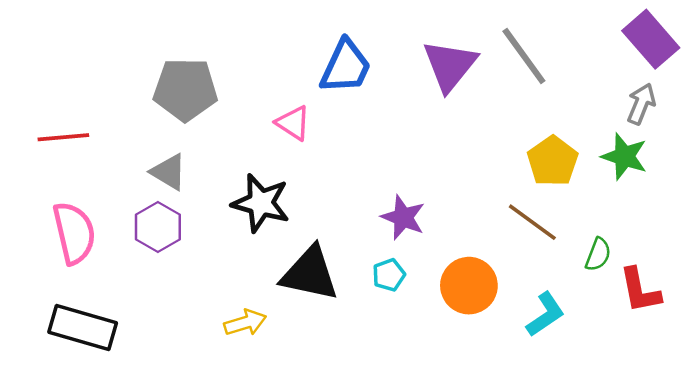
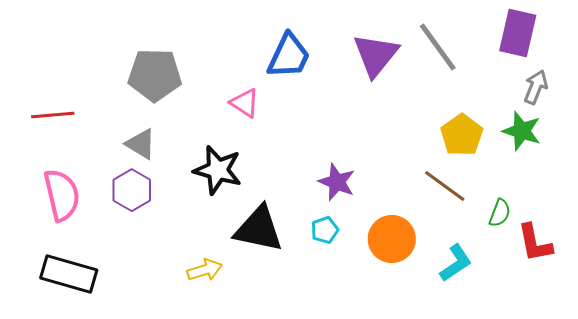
purple rectangle: (651, 39) -> (518, 33), moved, turned 54

